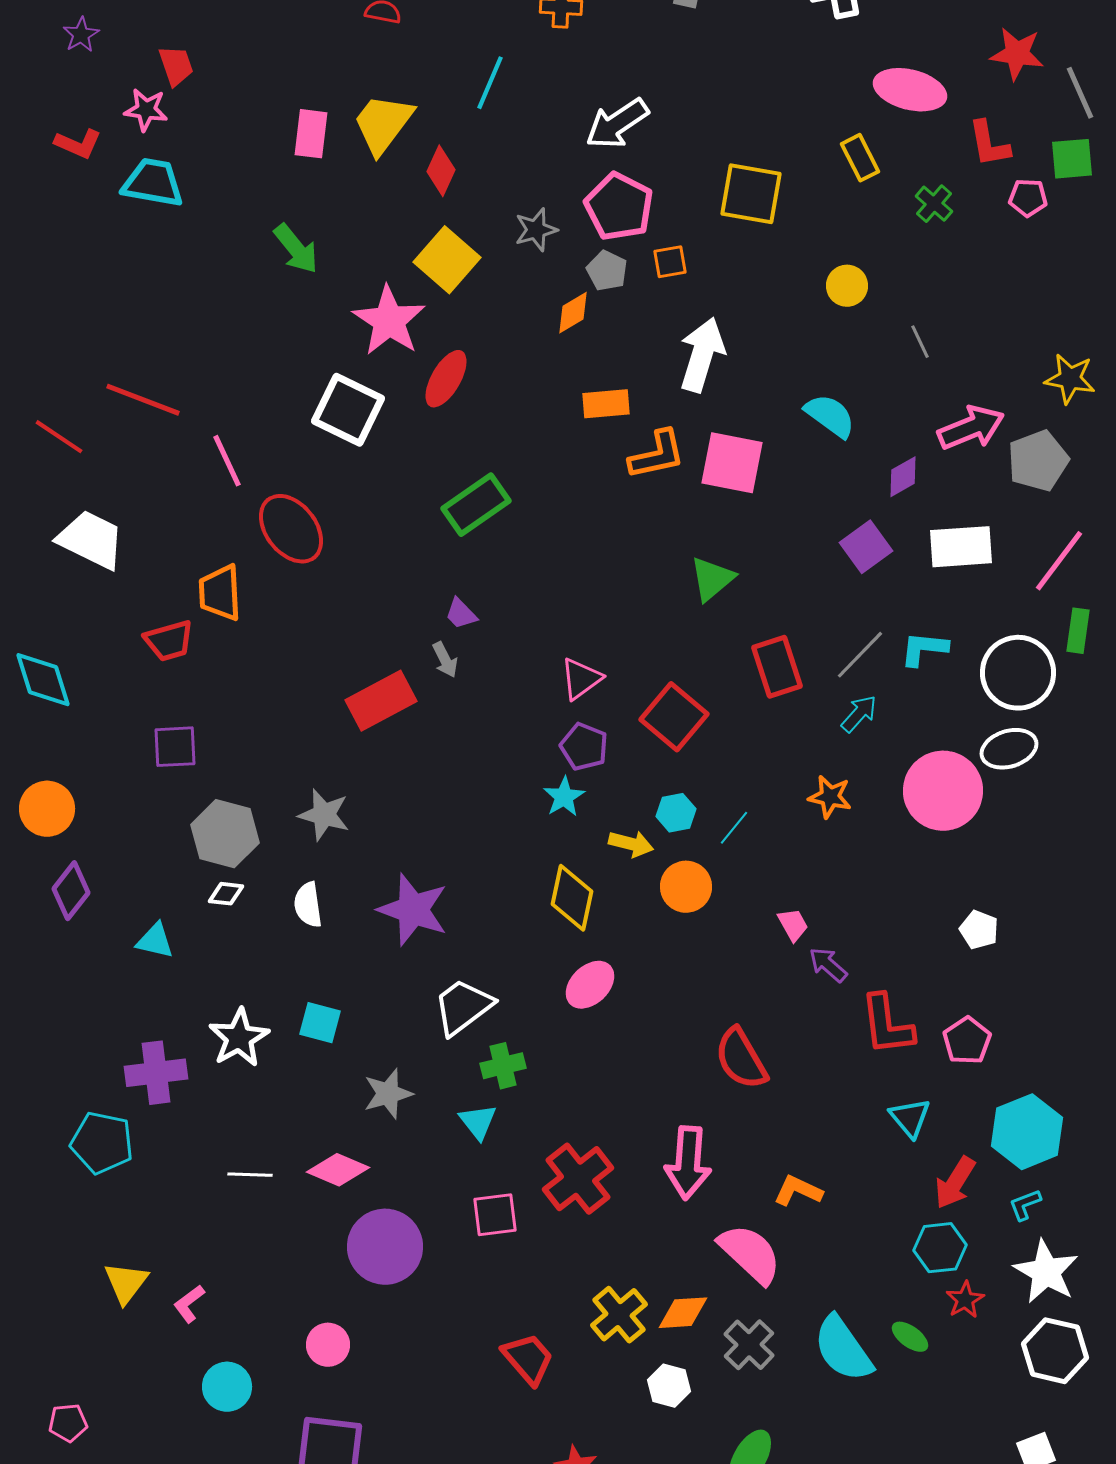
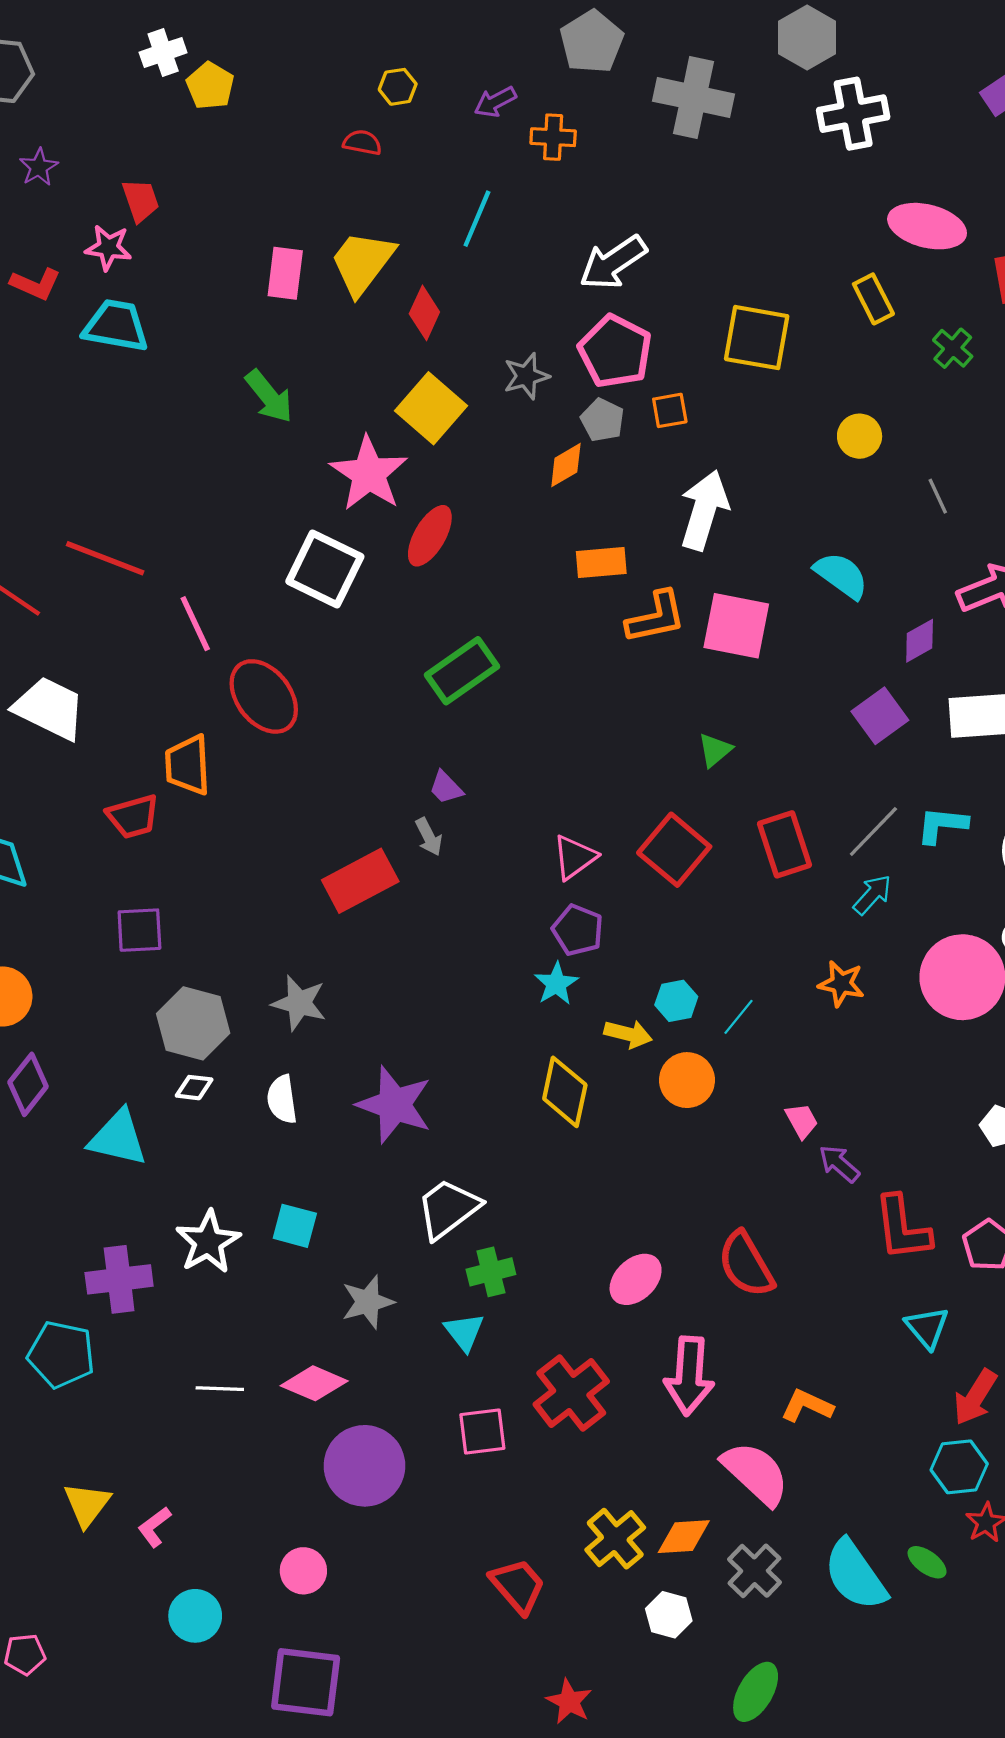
green triangle: (712, 579) -> (715, 750), size x0.7
red square: (674, 717) -> (674, 850), moved
cyan triangle: (155, 941) -> (118, 1138), size x1.5
pink ellipse: (590, 985) -> (636, 1279), moved

